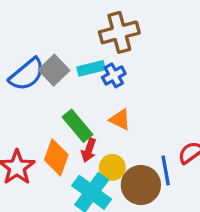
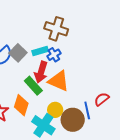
brown cross: (119, 32) -> (56, 29), turned 35
orange triangle: (120, 120) -> (59, 81), size x1.6
red arrow: (89, 150) -> (41, 72), moved, size x1.5

